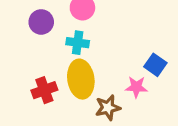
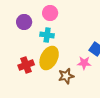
yellow ellipse: (81, 79) -> (49, 58), turned 35

